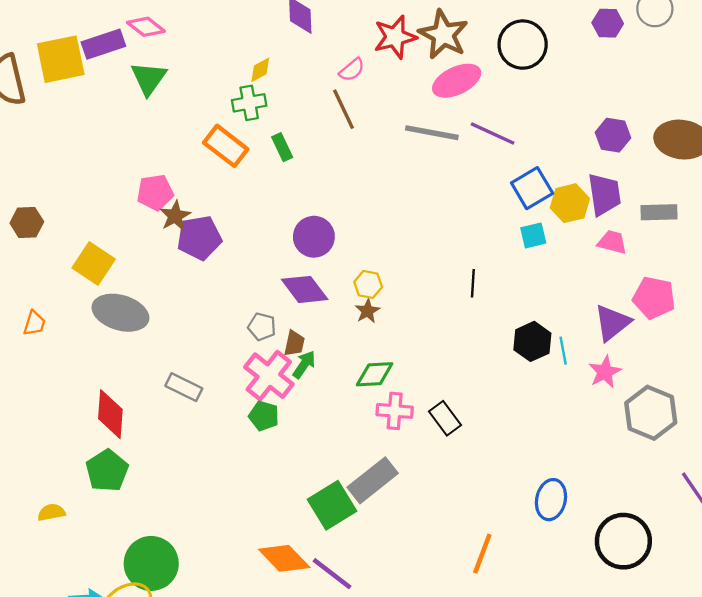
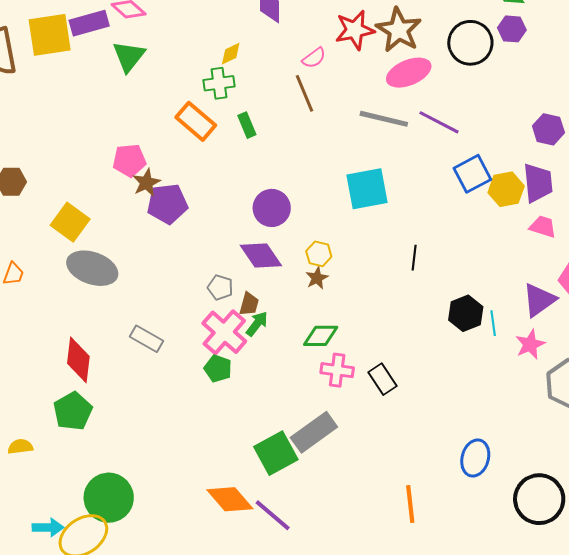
purple hexagon: (608, 23) -> (512, 29), moved
cyan square: (533, 235) -> (367, 189), moved, size x1.8
orange line: (482, 554) -> (410, 504), turned -30

